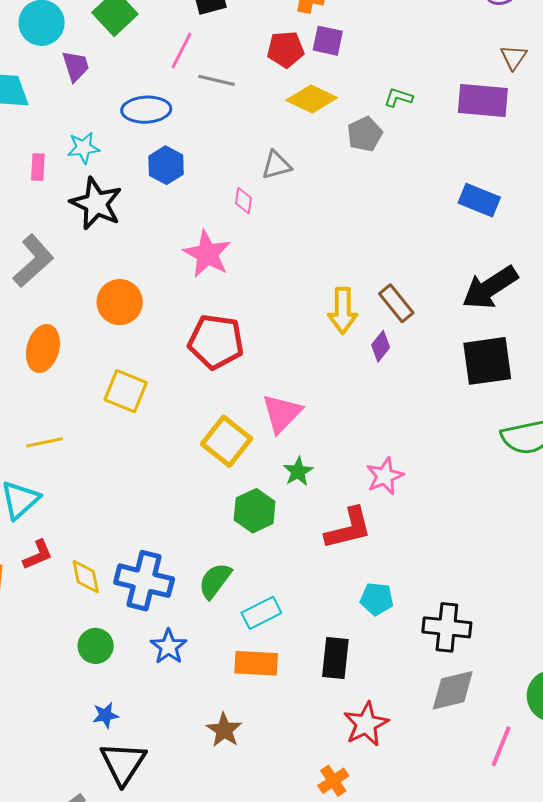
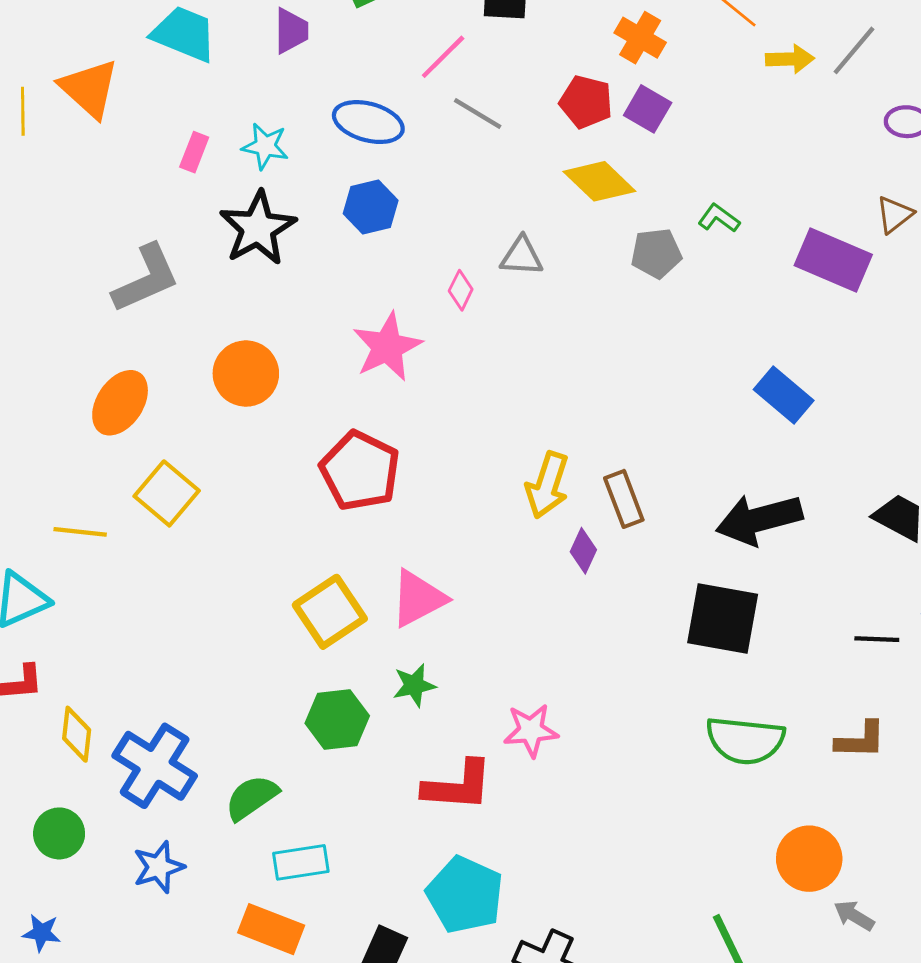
purple diamond: (381, 346) -> (583, 551), turned -32
yellow square: (126, 391) -> (167, 493), moved
cyan pentagon: (377, 599) -> (465, 895), size x1.6

